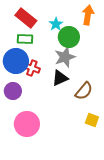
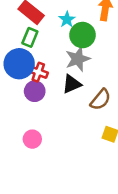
green rectangle: (25, 39) -> (30, 37), turned -70
purple circle: (13, 91) -> (35, 91), moved
pink circle: (27, 124) -> (32, 139), size x0.6

